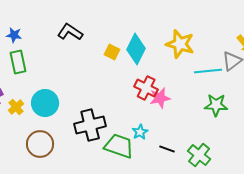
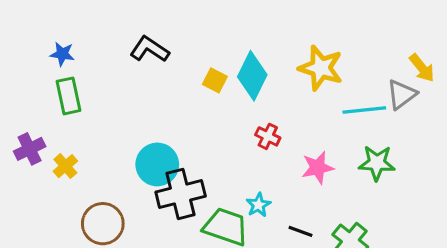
red cross: (146, 88) -> (268, 136), size x0.7
pink star: (160, 98) -> (318, 168), moved
cyan circle: (45, 103) -> (157, 164), moved

